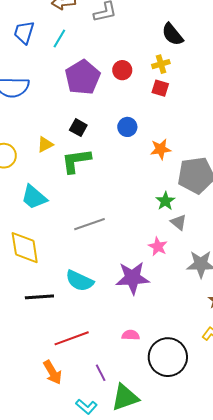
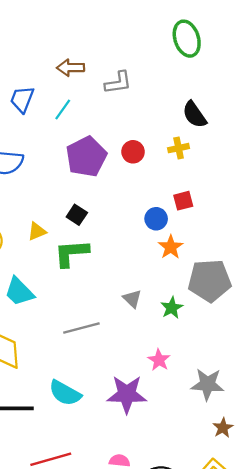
red square: (160, 88) -> (183, 201), moved, turned -36
blue circle: (127, 127) -> (156, 219), moved
orange star: (161, 149) -> (171, 247), turned -30
gray triangle: (179, 222) -> (132, 299), moved

